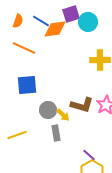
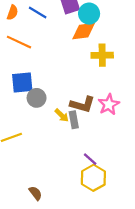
orange diamond: (55, 29) -> (84, 31), moved
gray circle: (48, 110) -> (37, 98), moved
gray rectangle: (56, 133) -> (74, 120), moved

